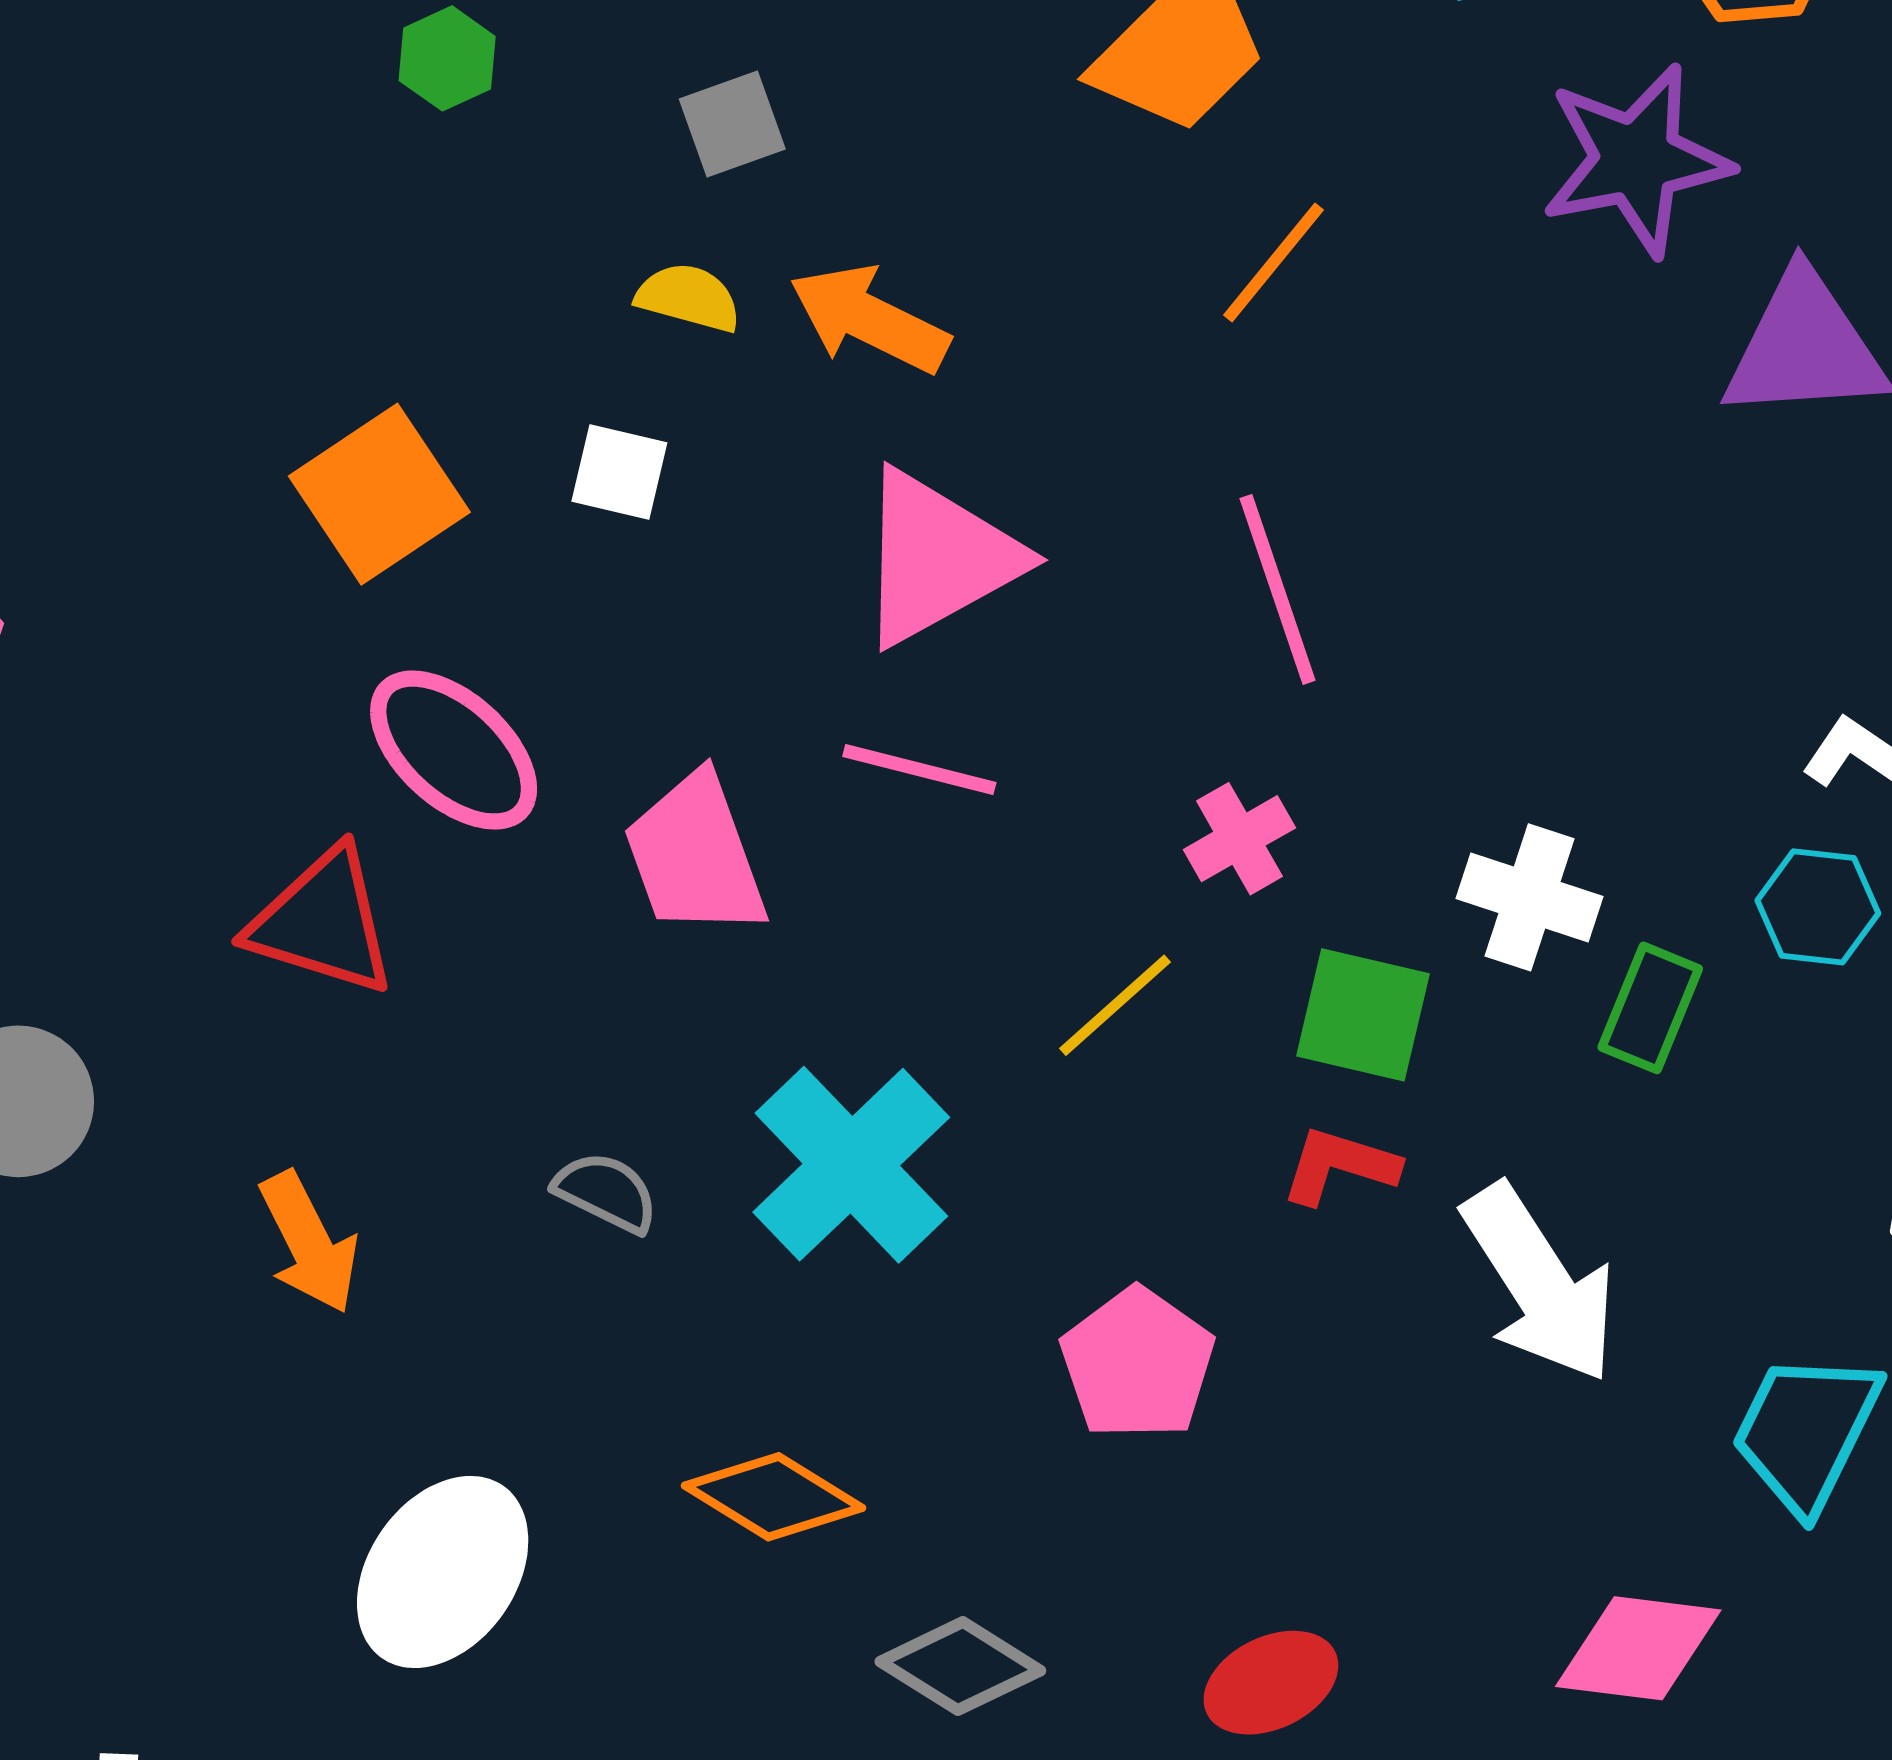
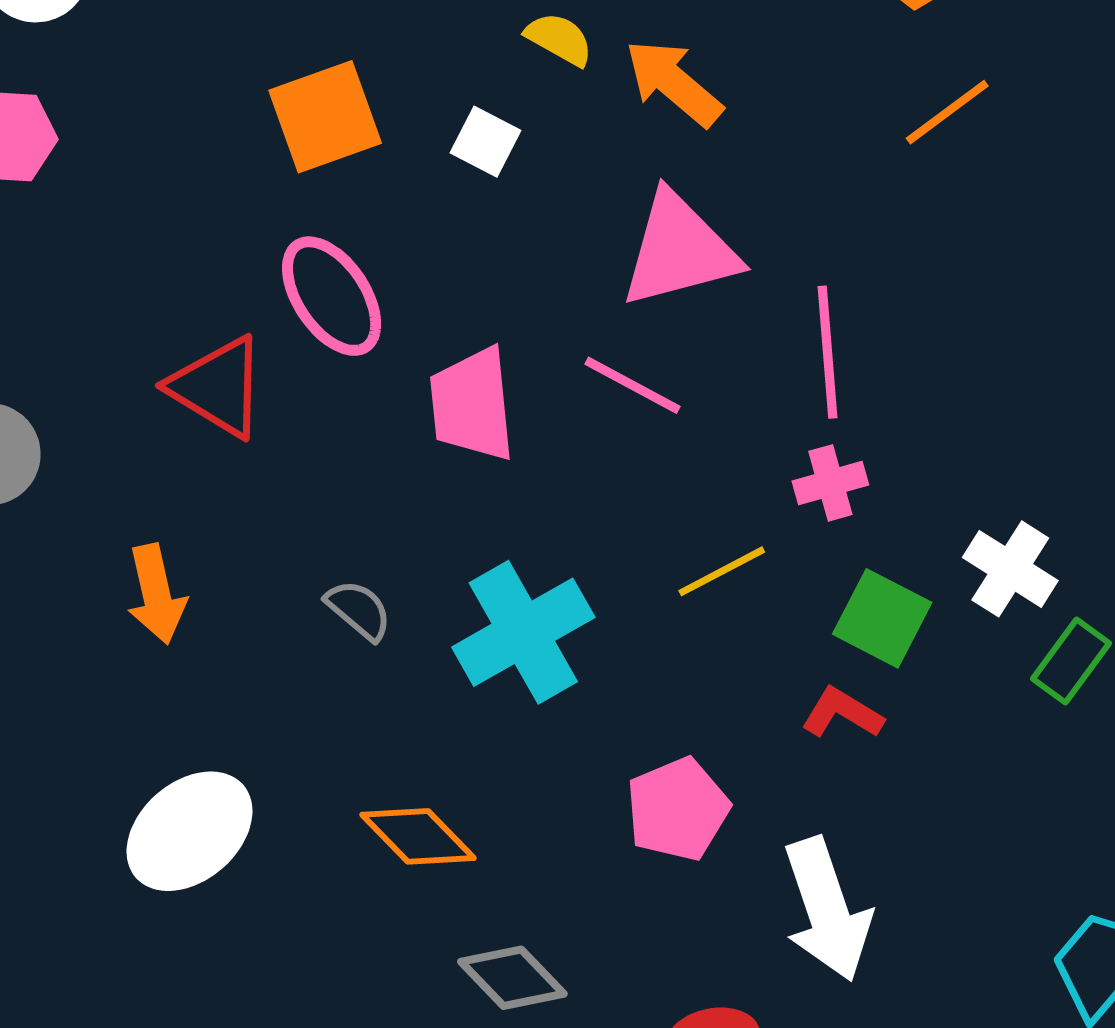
pink line: (1278, 589) -> (827, 352), moved
white arrow: (1540, 1283) -> (827, 909), moved

